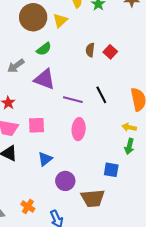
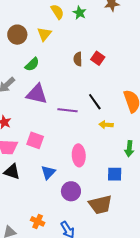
brown circle: (33, 17) -> (17, 35), size x0.7
pink square: (36, 125) -> (35, 140), turned 30
yellow arrow: (129, 127) -> (106, 125), moved
pink ellipse: (79, 129) -> (79, 155), moved

